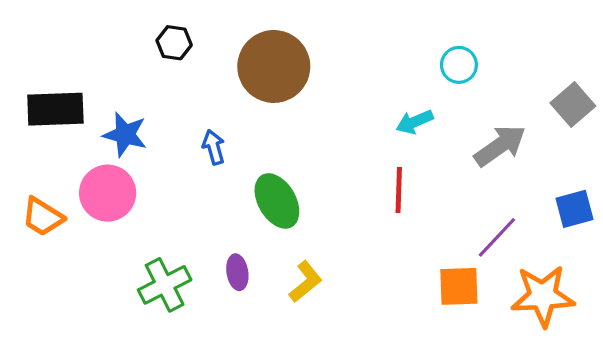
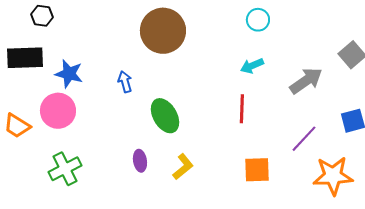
black hexagon: (174, 43) -> (42, 16), moved
cyan circle: (459, 65) -> (258, 20), moved
green cross: (165, 285) -> (65, 169), moved
orange square: (459, 286) -> (257, 170), moved

